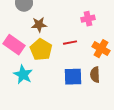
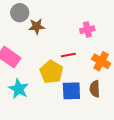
brown star: (39, 25) -> (37, 26), moved
yellow pentagon: (41, 50) -> (51, 72), moved

